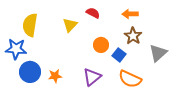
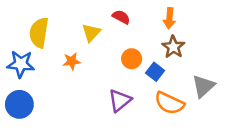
orange arrow: (130, 14) -> (169, 18), turned -84
gray triangle: (158, 53) -> (203, 86), moved
blue circle: (30, 72) -> (19, 104), moved
orange star: (55, 76) -> (72, 61), moved

